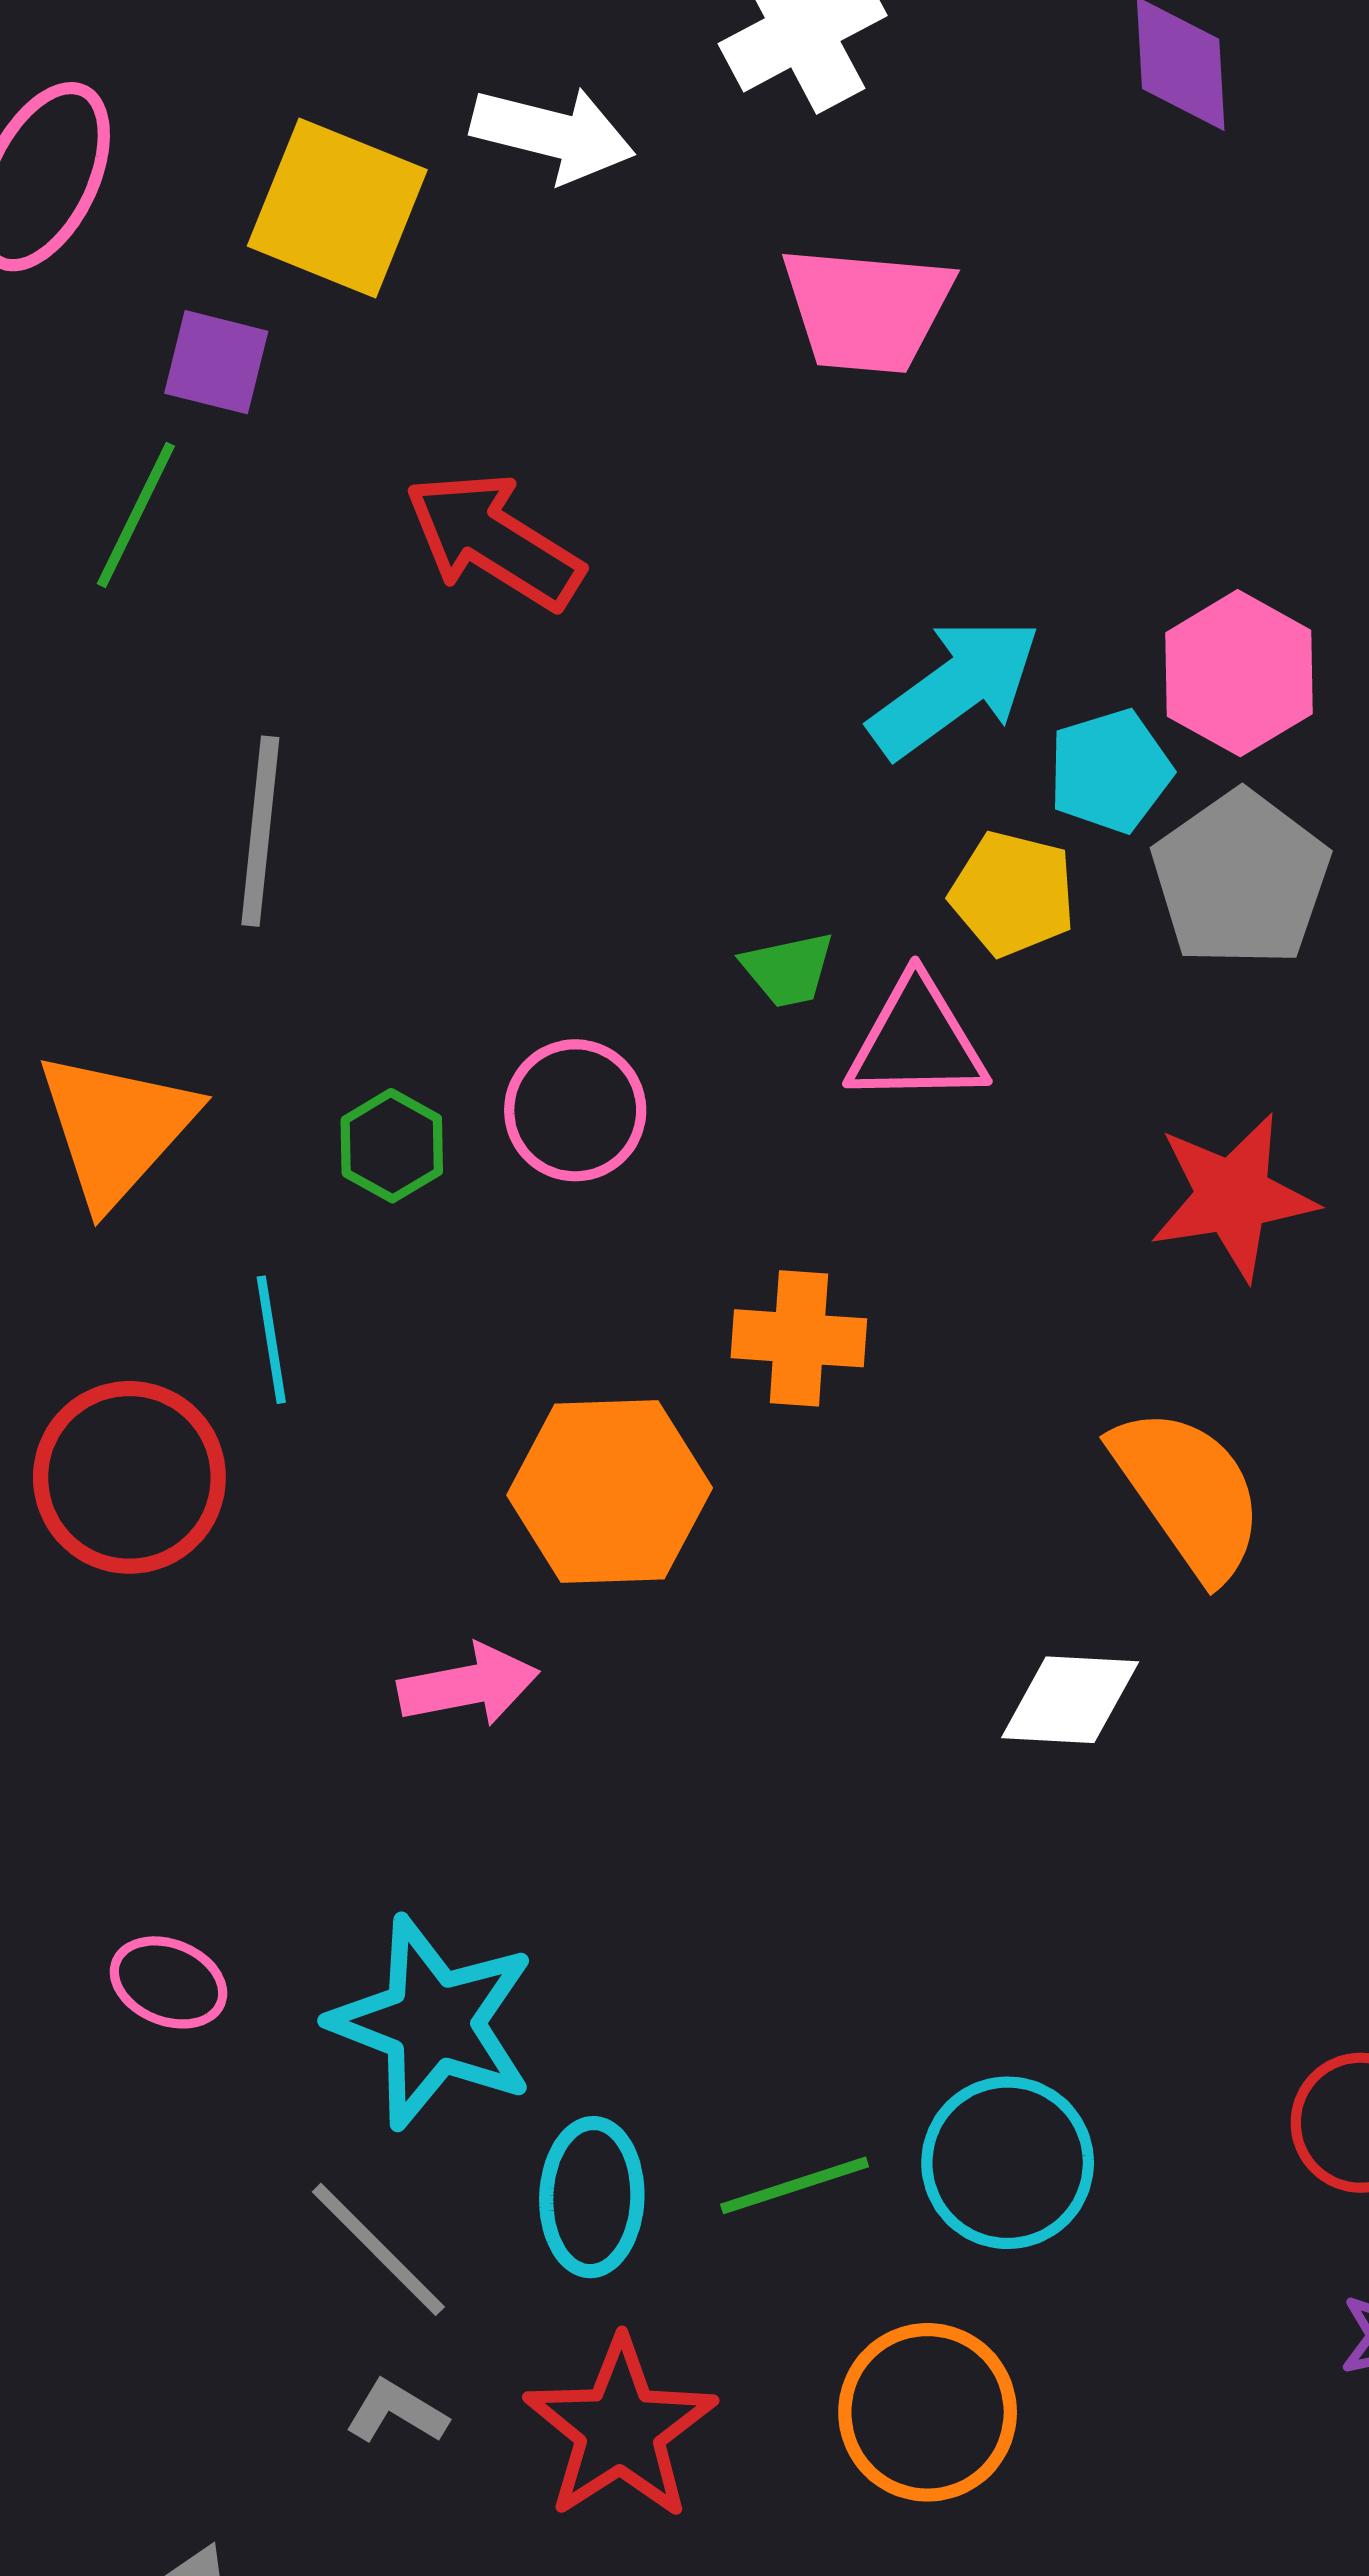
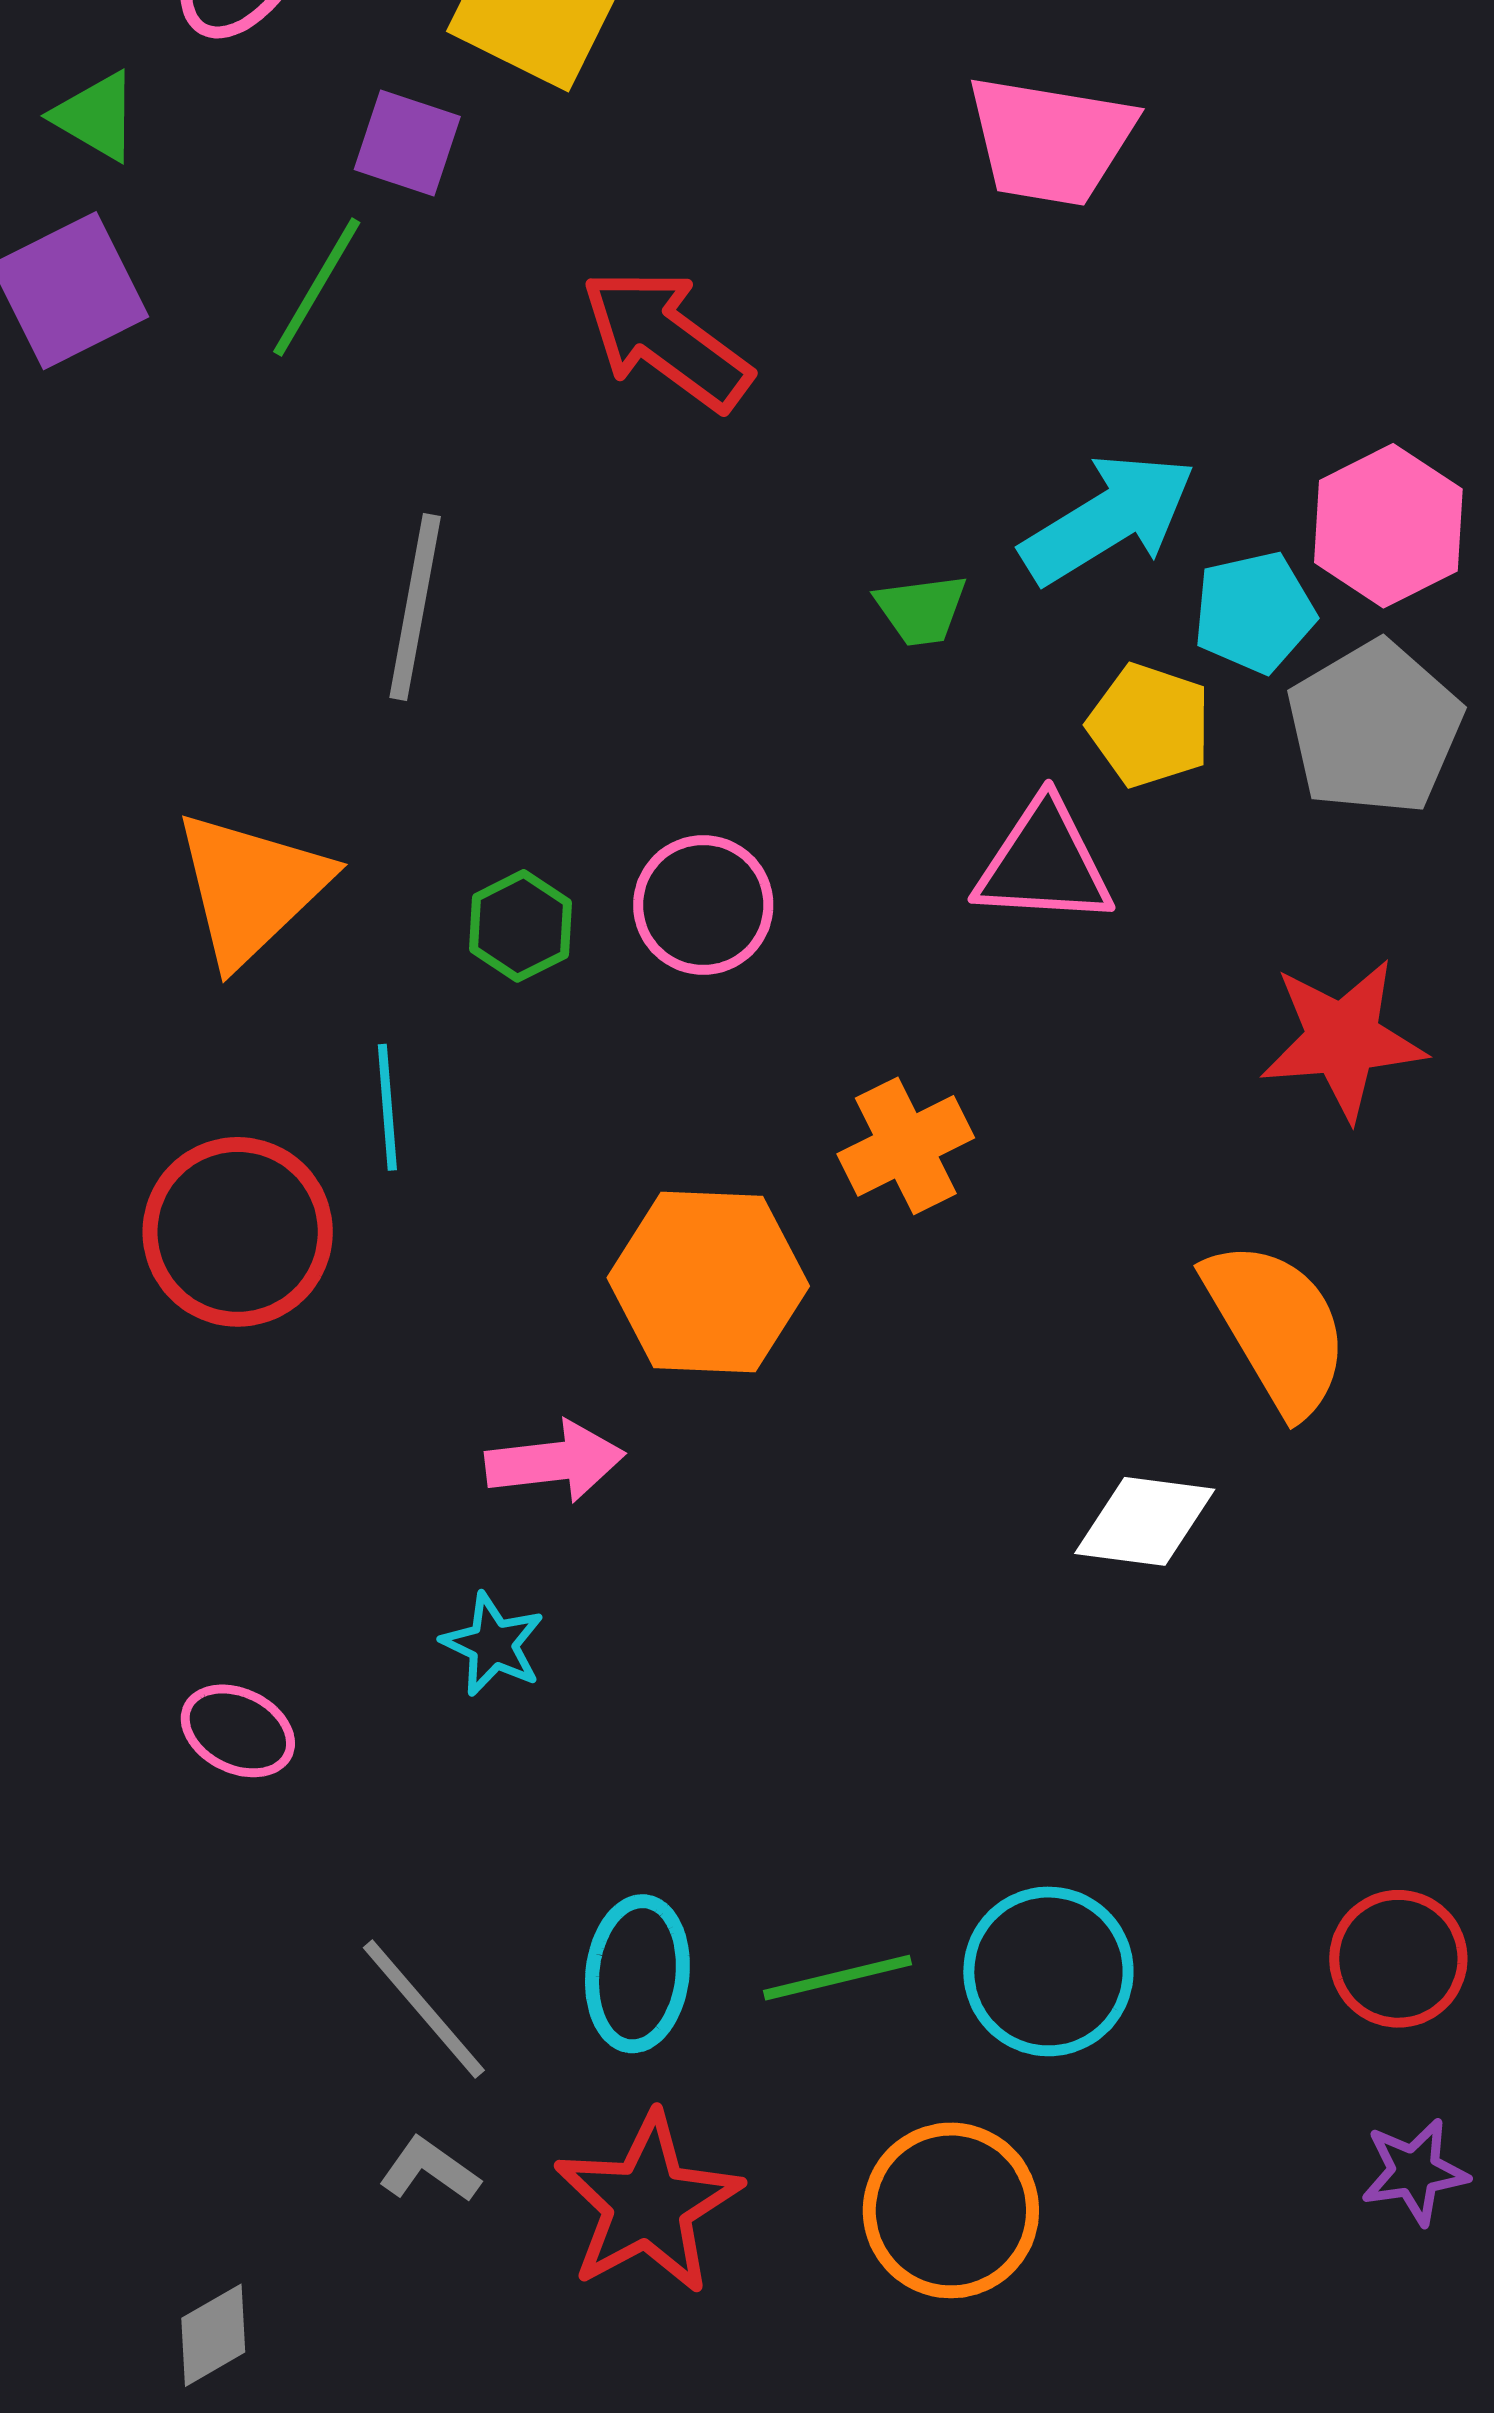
green trapezoid: (788, 969) -> (921, 610), moved
orange cross: (799, 1338) -> (906, 1146), turned -35
cyan star: (433, 2023) -> (493, 1644), moved, size x0.5

